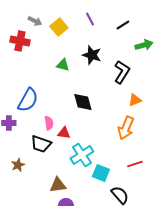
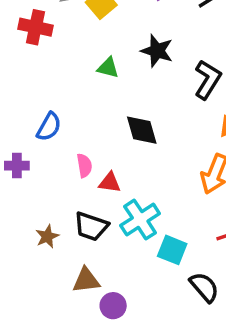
blue semicircle: (28, 100) -> (49, 127), size x0.7
black trapezoid: (41, 144) -> (91, 226), moved
brown star: (18, 165) -> (47, 236), moved
brown triangle: (58, 185) -> (86, 280), moved

